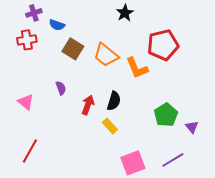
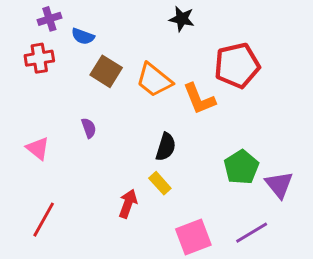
black star: (125, 13) -> (182, 19), turned -30
red arrow: (88, 105) -> (128, 204), moved
purple triangle: (192, 127) -> (279, 185), size x1.5

